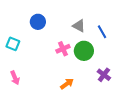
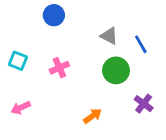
blue circle: (38, 22) -> (54, 15), moved
pink cross: (63, 49) -> (59, 68), moved
pink arrow: (15, 78) -> (21, 108), turned 88

